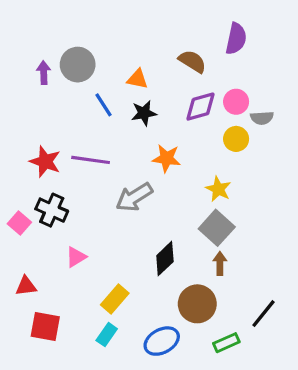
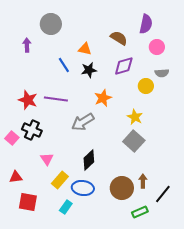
gray circle: (78, 65) -> (51, 24), moved
pink circle: (236, 102) -> (157, 47), moved
orange star: (167, 158) -> (103, 98), turned -30
pink triangle: (76, 257) -> (47, 159), turned -32
black diamond: (165, 259) -> (89, 160), moved
brown arrow: (220, 263) -> (143, 181), moved
yellow rectangle: (115, 299) -> (60, 180), moved
blue ellipse: (162, 341) -> (83, 188), moved, turned 35

